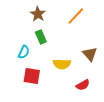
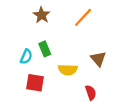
green rectangle: (41, 37) -> (45, 49), moved
red semicircle: (83, 85) -> (91, 93), turned -80

